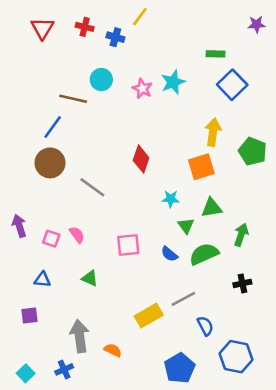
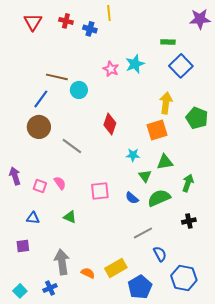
yellow line: (140, 17) -> (109, 13), turned -42
purple star: (257, 24) -> (200, 19), size x1.5
cyan circle: (101, 80) -> (79, 90), moved
yellow rectangle: (149, 316) -> (116, 268), moved

